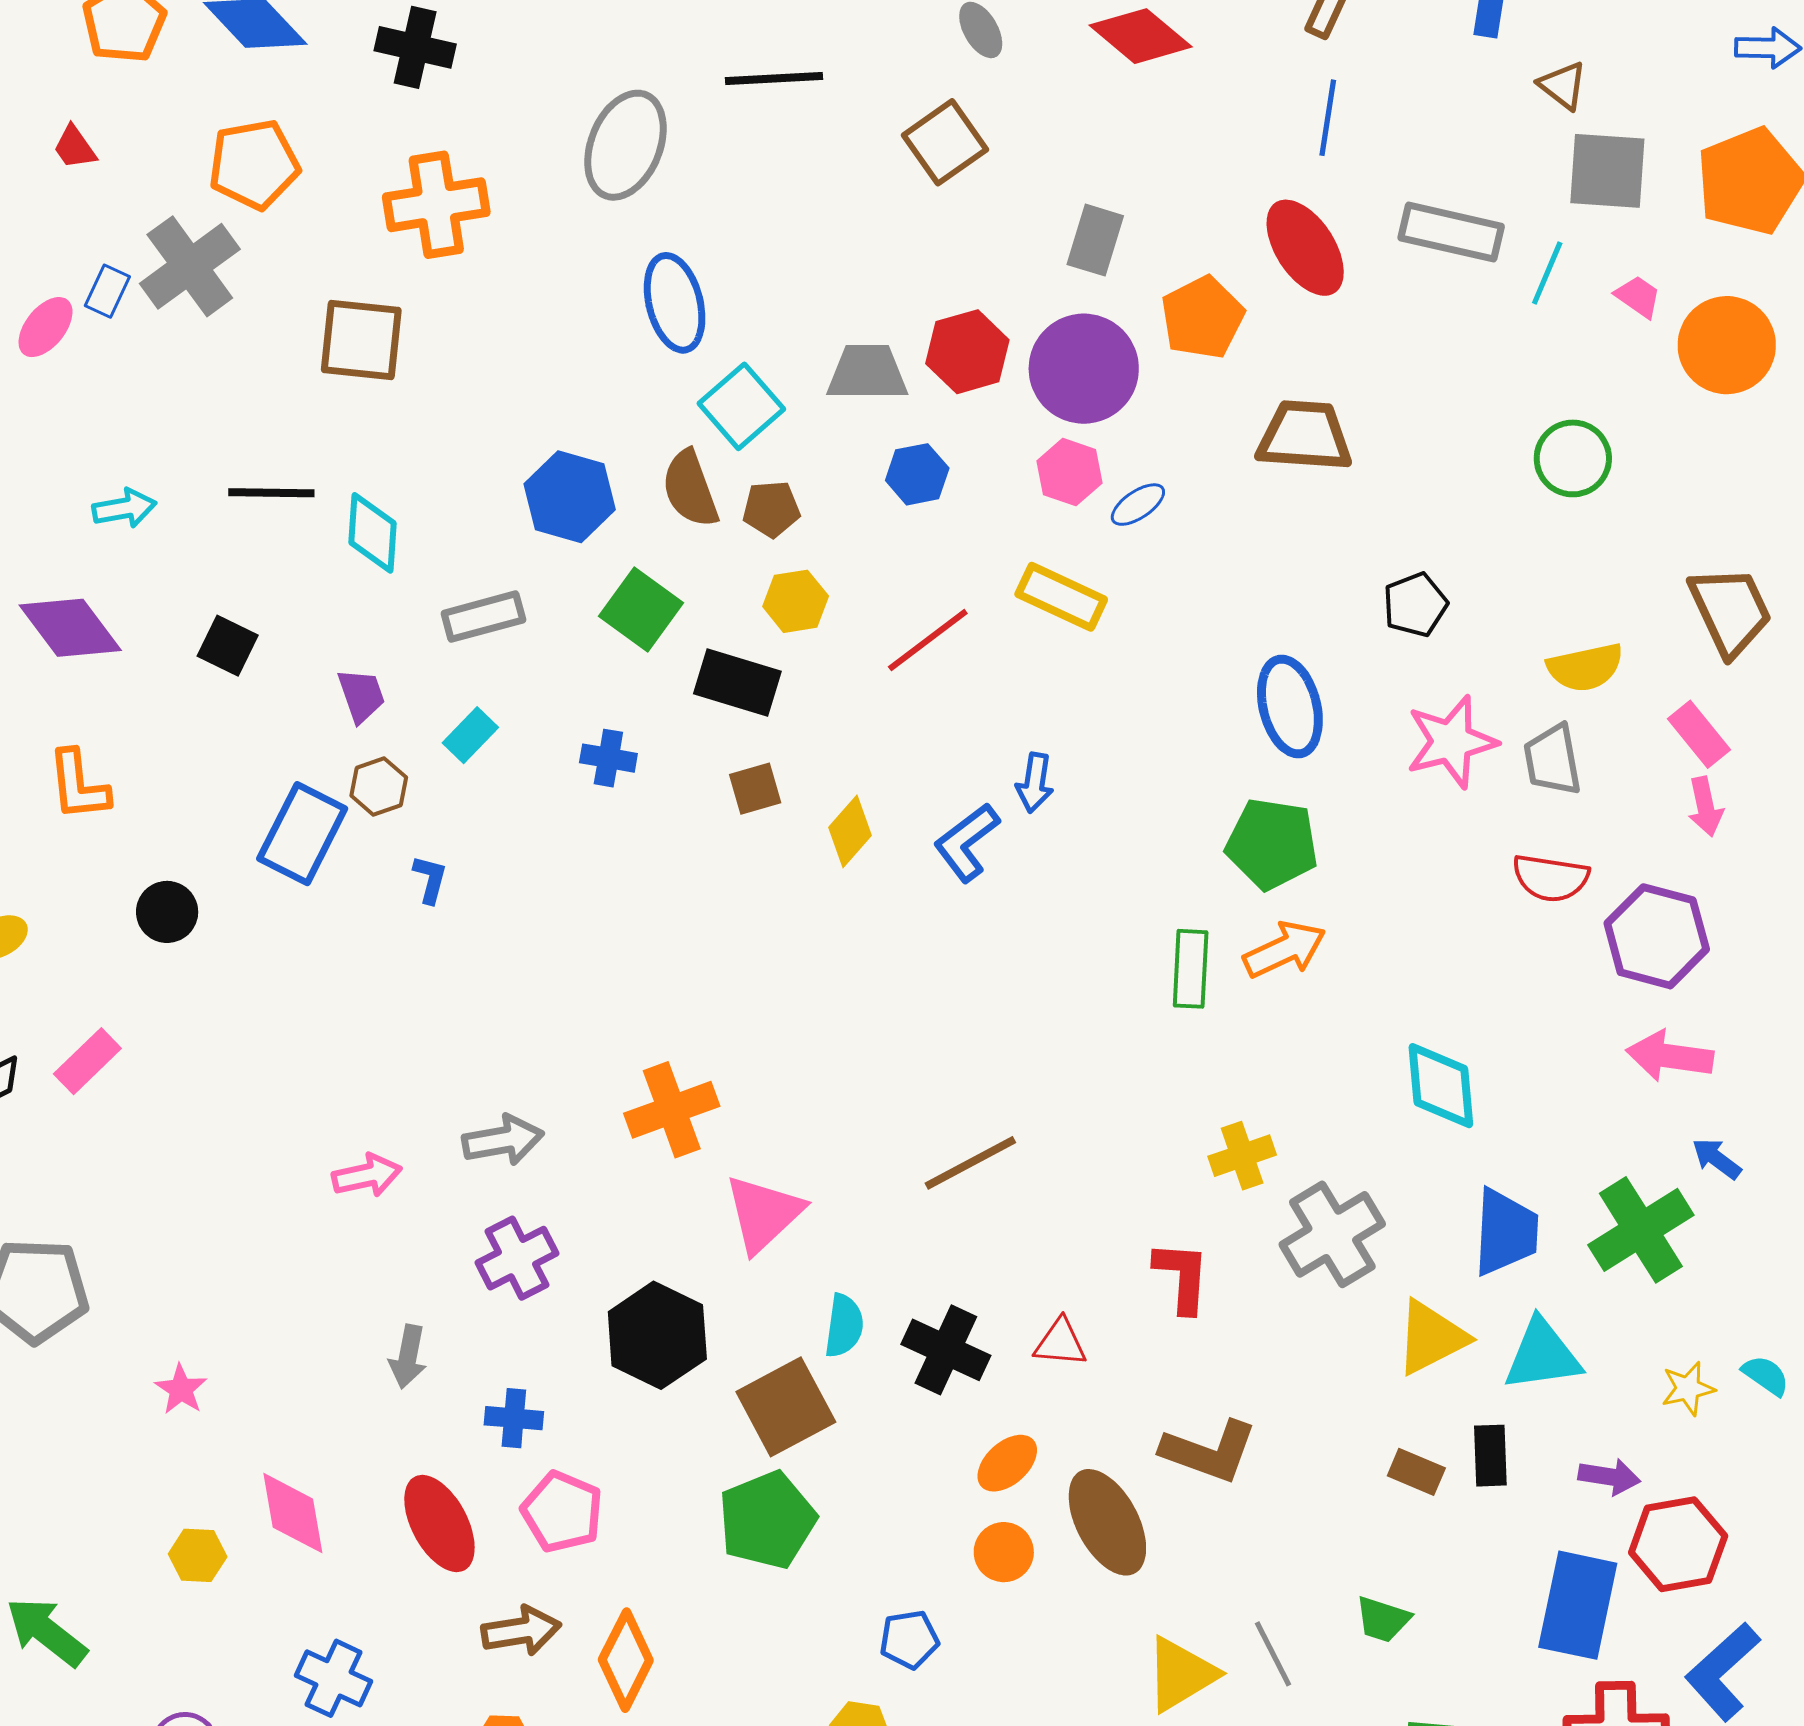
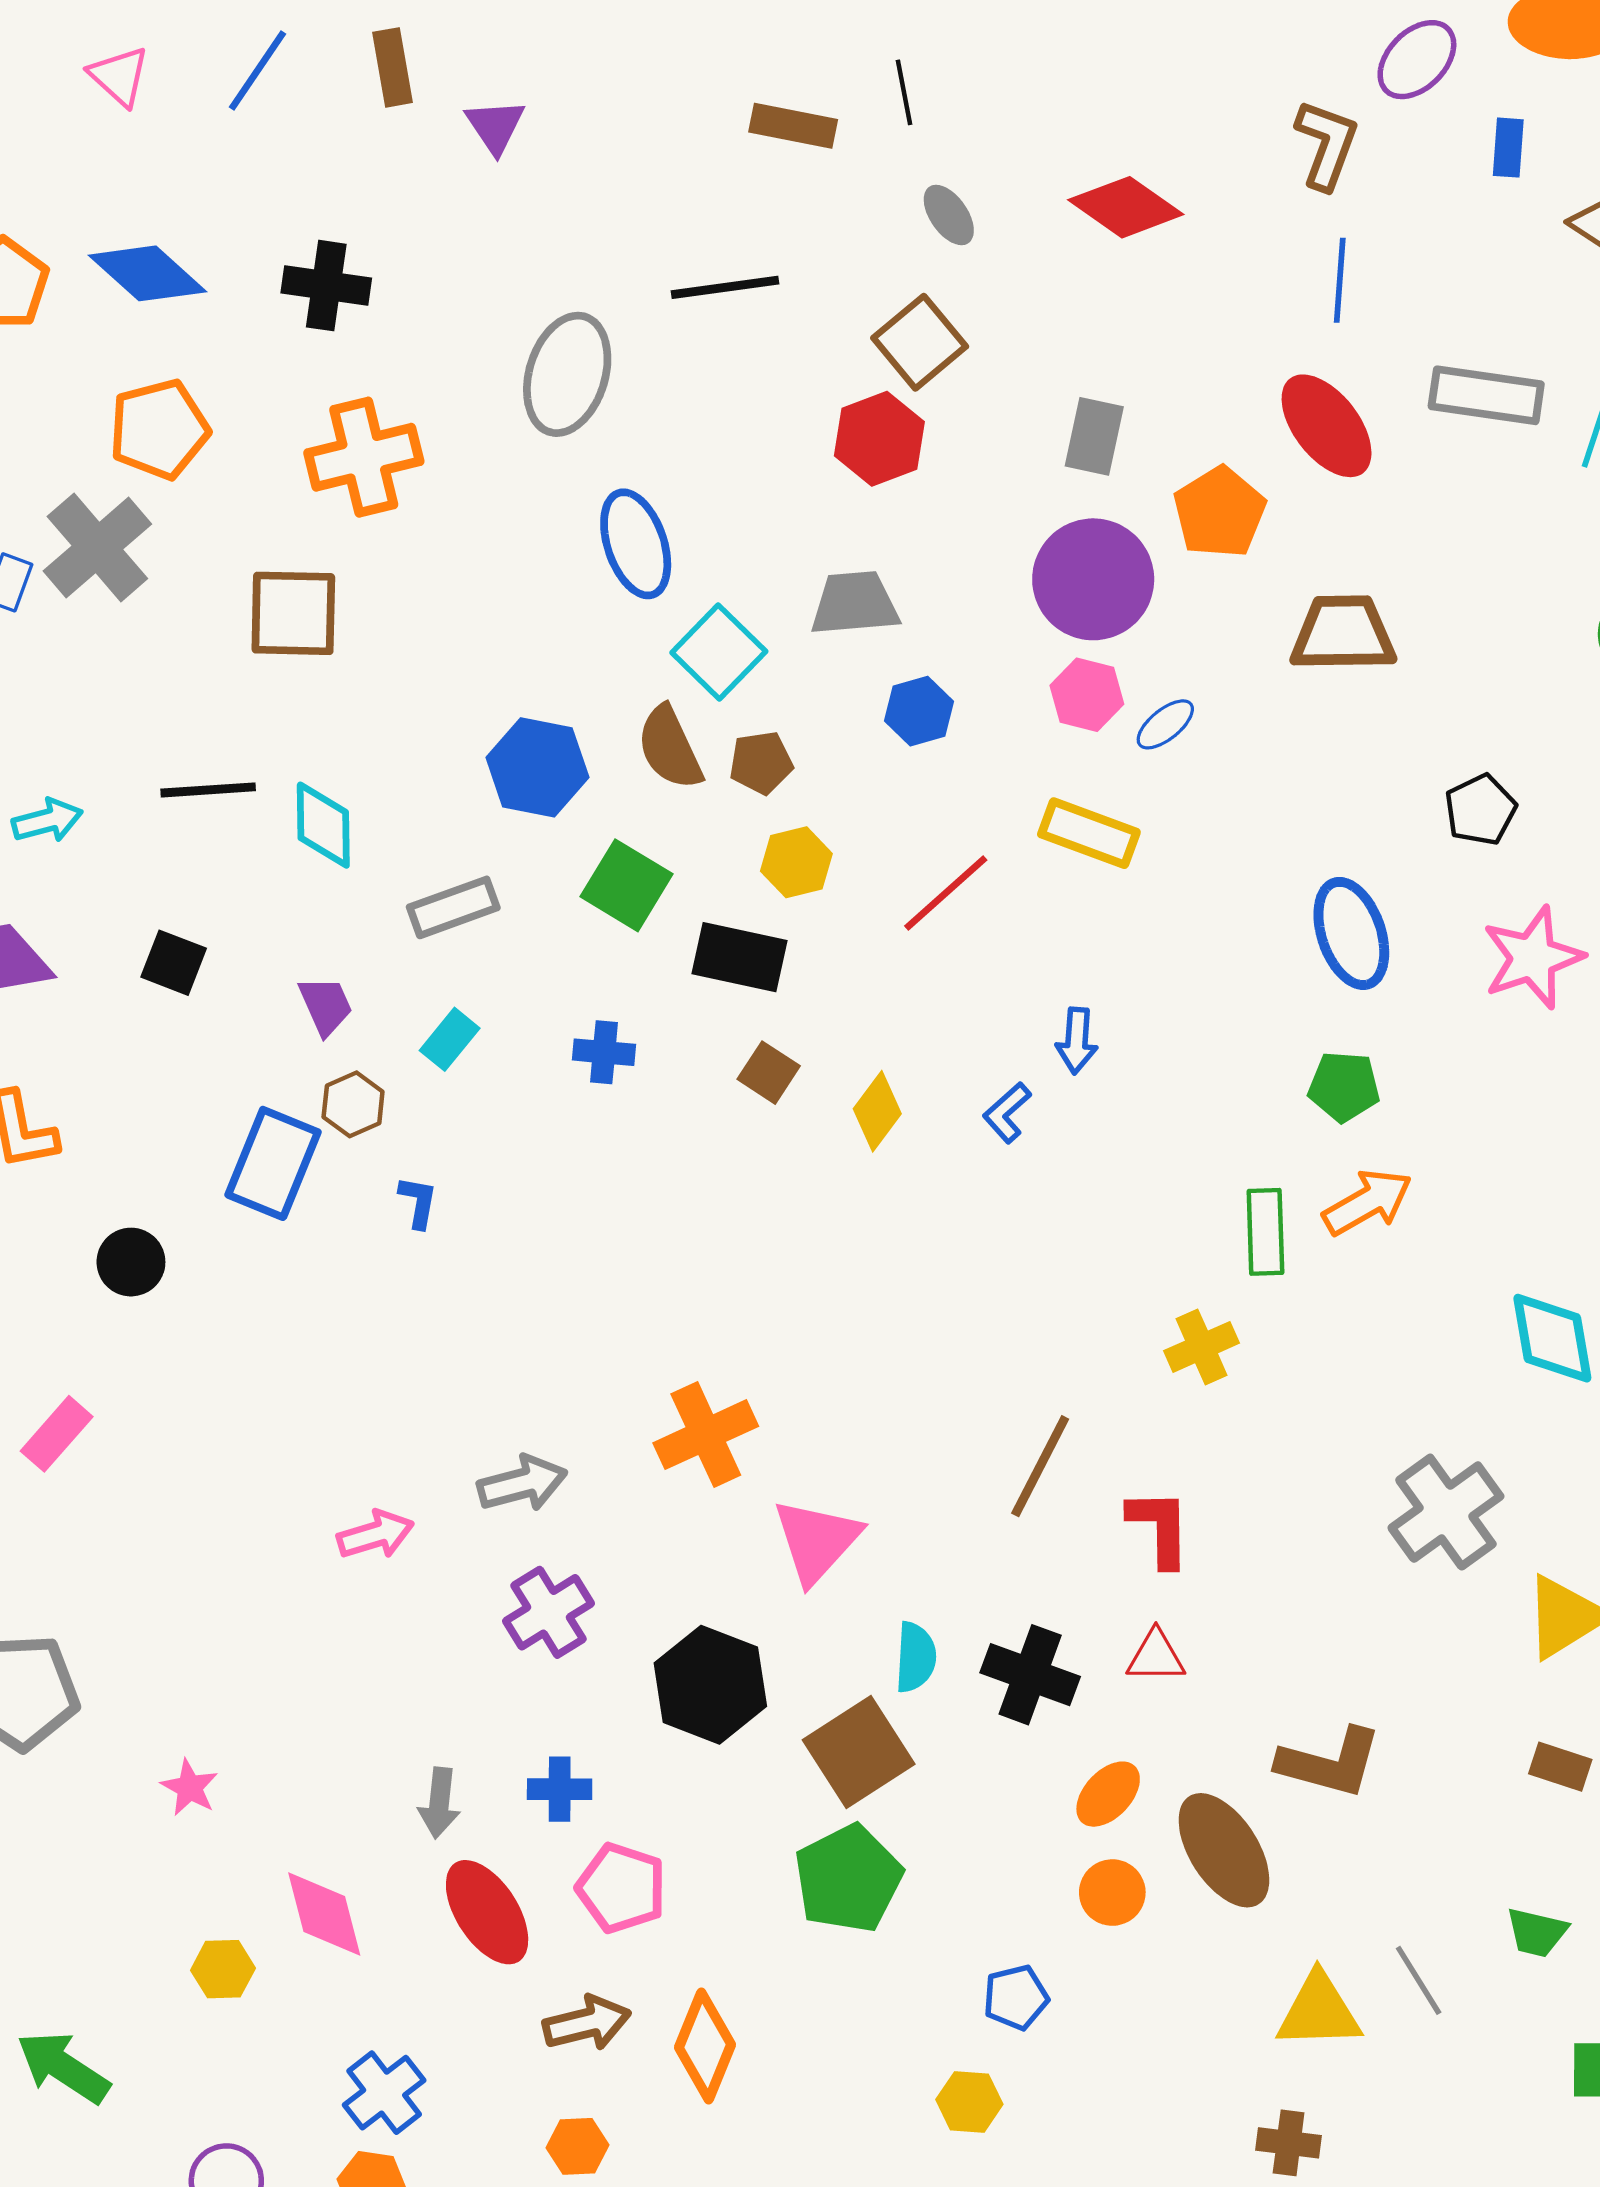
red hexagon: (967, 352) -> (879, 439), moved
brown square: (755, 789) -> (769, 1073), turned -36
blue L-shape: (967, 842) -> (1007, 1113), size x0.7
green pentagon: (1272, 844) -> (1344, 1087), size x0.7
yellow cross: (1242, 1156) -> (1201, 1347), moved
brown line: (970, 1163) -> (1040, 1466), turned -30
red L-shape: (1182, 1277) -> (1160, 1528), moved
gray arrow: (408, 1357) -> (439, 1803), moved
yellow triangle: (1181, 1674) -> (1319, 2011), turned 34
blue cross: (334, 1678) -> (384, 2093), turned 32

